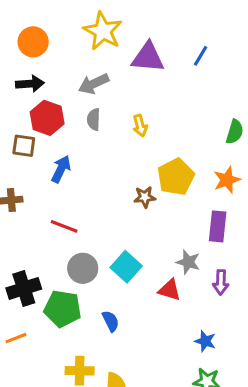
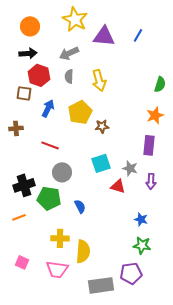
yellow arrow: (140, 126) -> (99, 80), size x1.5
yellow pentagon: (176, 177) -> (80, 112), moved
cyan square: (126, 267) -> (101, 163), moved, turned 30

